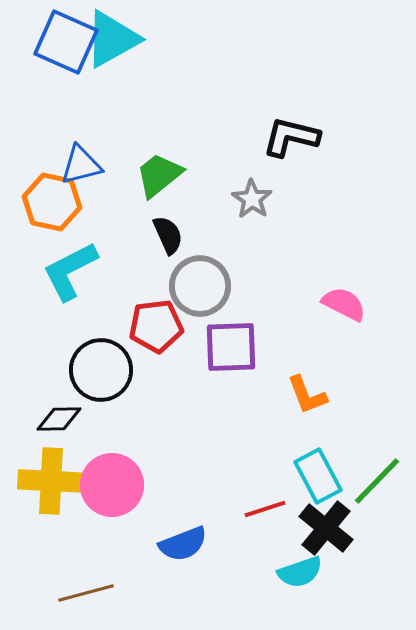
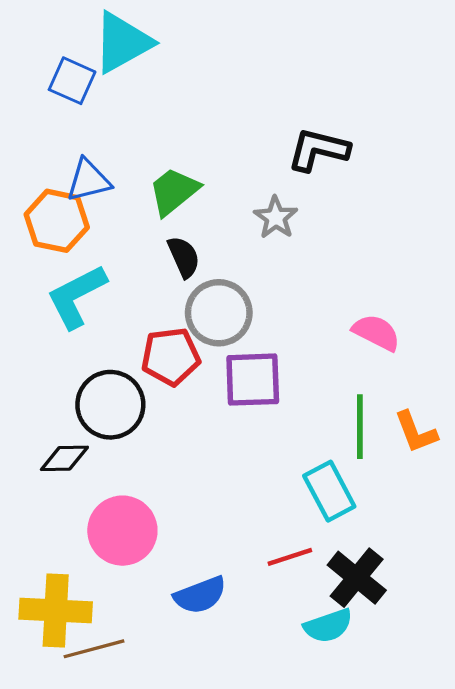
blue square: (66, 42) -> (72, 81), moved, size x0.7
orange L-shape: (307, 395) -> (416, 432), moved
cyan rectangle: (318, 476) -> (329, 491), moved
yellow cross: (51, 481) -> (56, 610), moved
green line: (377, 481) -> (360, 427), moved, turned -44

